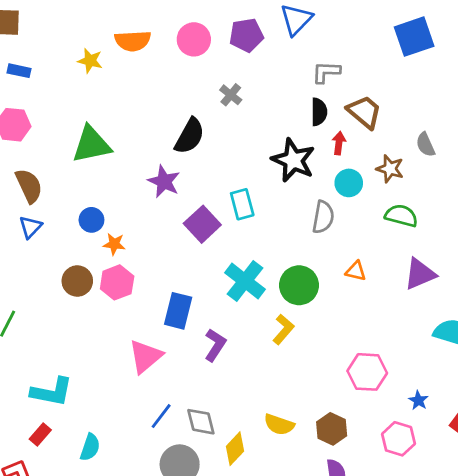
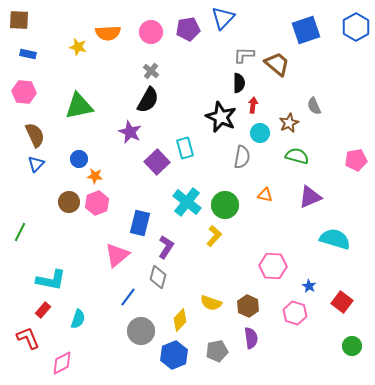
gray cross: (231, 95) -> (151, 71), moved
brown trapezoid: (364, 112) -> (277, 64), moved
brown star: (390, 169) -> (289, 123), turned 30
gray diamond: (201, 422) -> (158, 277), moved, turned 30

